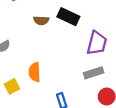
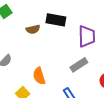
gray rectangle: (94, 73) -> (79, 65), moved

